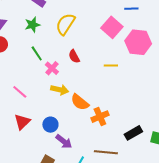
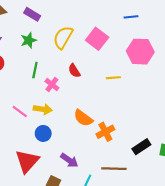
pink square: (112, 27) -> (97, 39), moved
green line: (37, 53) -> (35, 70), turned 49
yellow arrow: (60, 90) -> (43, 109), moved
red triangle: (22, 122) -> (27, 161), moved, size x1.4
blue circle: (50, 125) -> (43, 133), moved

